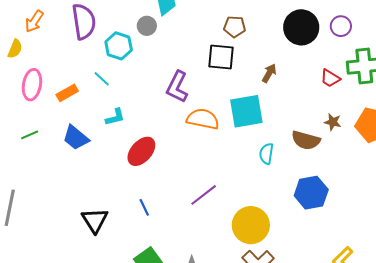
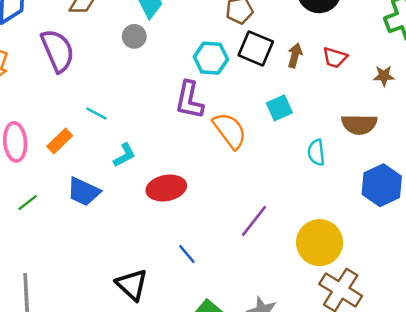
cyan hexagon: (119, 46) -> (211, 58), moved
black square: (221, 57) -> (256, 48), moved, turned 32
red trapezoid: (330, 78) -> (335, 57), moved
cyan square: (246, 111) -> (279, 108), size x0.6
orange semicircle: (203, 119) -> (230, 131), turned 56
brown star: (333, 122) -> (384, 76), moved
red ellipse: (141, 151) -> (166, 188), turned 52

